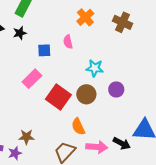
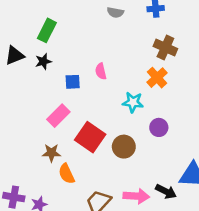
orange cross: (85, 17) -> (157, 78), moved
brown circle: (86, 94) -> (124, 147), moved
orange semicircle: (78, 127) -> (66, 174), moved
brown star: (26, 137) -> (51, 153), moved

